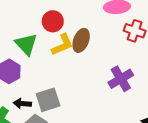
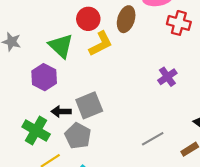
brown ellipse: (81, 40) -> (126, 19), moved
purple cross: (121, 79) -> (167, 77), size x0.7

